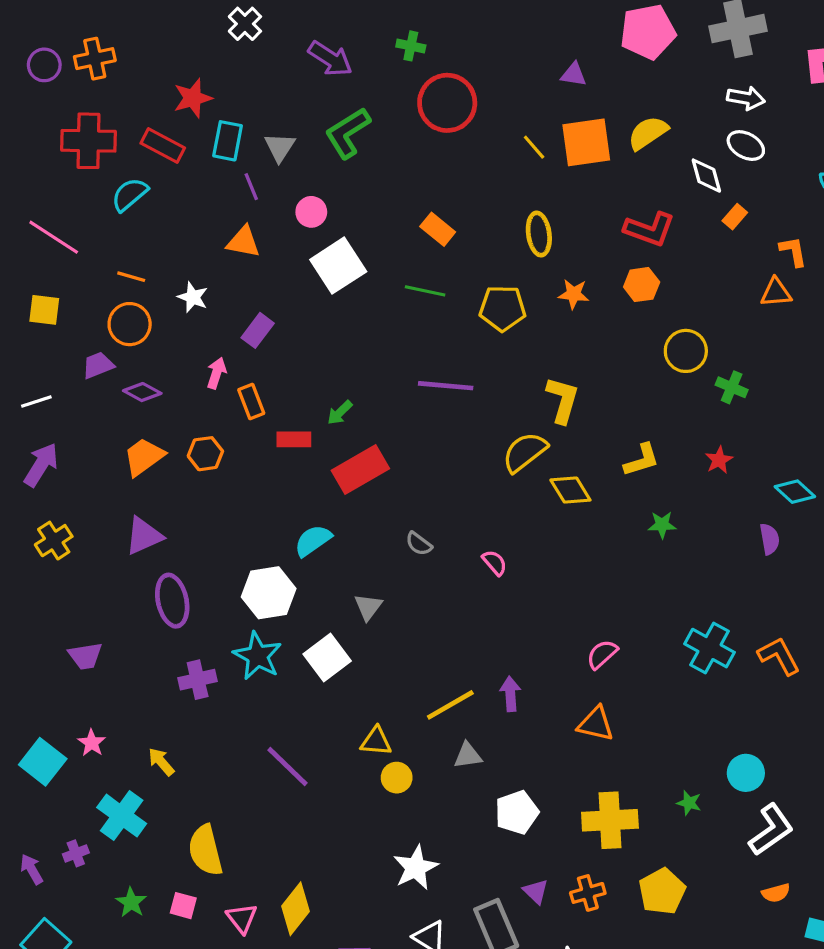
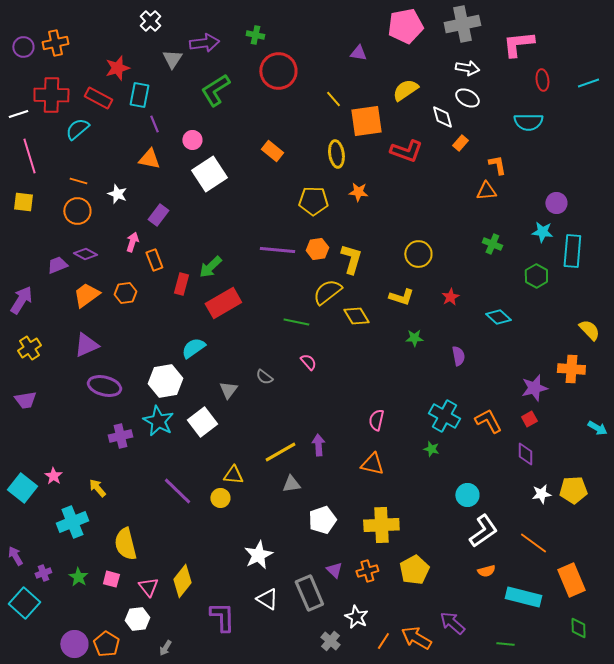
purple arrow: (330, 59) -> (204, 43), turned -40
orange square: (586, 142) -> (366, 121), moved
gray triangle: (280, 147) -> (172, 59), moved
pink line: (54, 237) -> (29, 156), turned 40
orange hexagon: (642, 285) -> (317, 249), moved
green line: (425, 291) -> (296, 322), moved
yellow circle: (686, 351) -> (418, 254), moved
purple trapezoid: (98, 365) -> (57, 265), moved
green cross: (732, 387) -> (492, 244), moved
white line: (36, 402) -> (18, 114), moved
green arrow: (340, 413) -> (210, 267), size x1.4
red rectangle: (294, 439) -> (181, 284), turned -75
yellow L-shape: (642, 460) -> (401, 297), turned 35
purple semicircle: (770, 539) -> (458, 356), moved
gray semicircle: (419, 544) -> (264, 377), moved
purple ellipse: (172, 601) -> (104, 386), turned -64
pink semicircle: (602, 654) -> (376, 420), turned -35
purple trapezoid: (85, 656) -> (25, 400), moved
yellow circle: (397, 778) -> (220, 498), moved
green star: (689, 803) -> (431, 449), moved
cyan cross: (122, 816) -> (72, 522), turned 32
purple cross: (76, 853) -> (43, 573), moved

